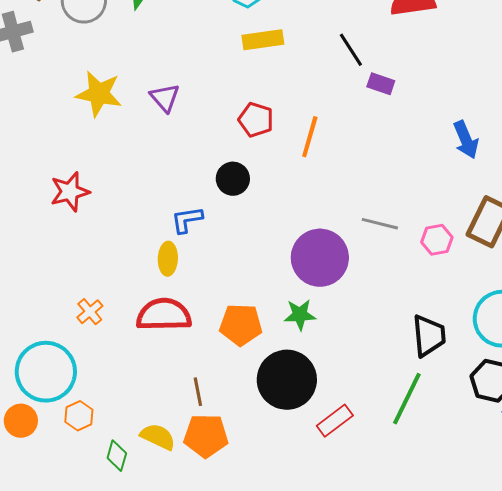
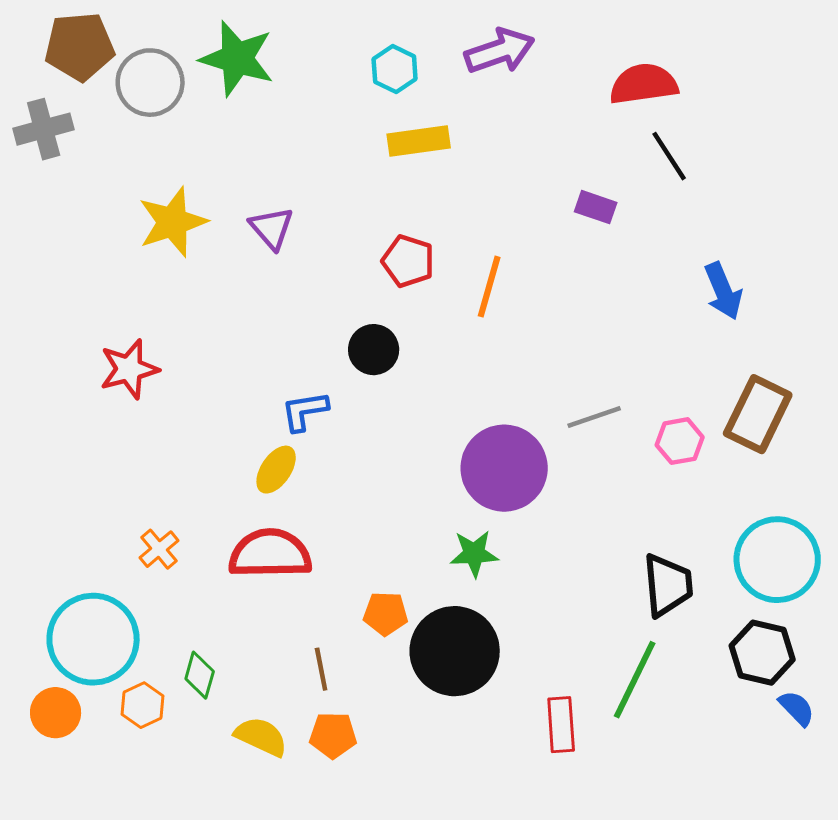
black line: (351, 50) -> (669, 156), moved
yellow star: (99, 94) -> (173, 222), turned -30
gray line: (380, 224) -> (594, 417), turned -33
yellow ellipse: (168, 259) -> (276, 470), turned 32
orange pentagon: (241, 325) -> (386, 614), moved, size x0.7
red rectangle: (335, 421) -> (561, 725), moved, turned -57
orange pentagon: (206, 436) -> (333, 735), size x0.7
green diamond: (117, 456) -> (200, 675), moved

